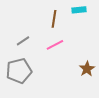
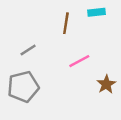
pink line: (55, 45) -> (79, 61), moved

